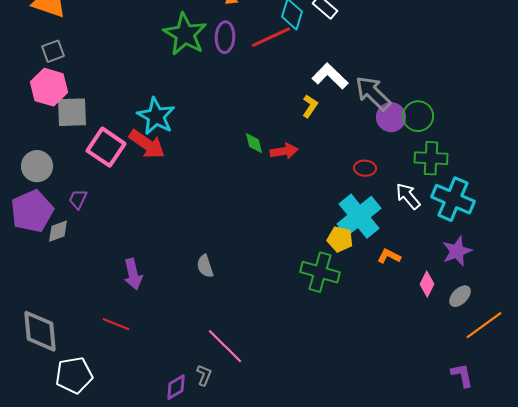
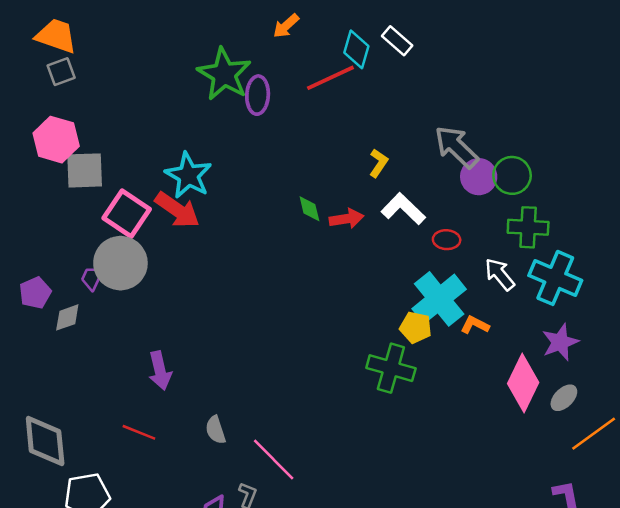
purple ellipse: (225, 37) -> (258, 95), moved
gray square: (53, 51) -> (61, 72), moved
white L-shape: (330, 76) -> (403, 209), moved
gray circle: (37, 166) -> (120, 263), moved, size x1.4
purple pentagon: (32, 211) -> (35, 293), size x0.6
orange L-shape: (389, 256) -> (475, 325), moved
gray semicircle: (205, 266) -> (216, 430), moved
pink diamond: (427, 284) -> (523, 383), size x1.8

